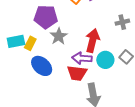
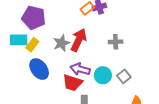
purple pentagon: (46, 17) -> (34, 18), moved
gray cross: (122, 22) -> (116, 42), moved
red arrow: (93, 40) -> (79, 40), moved

